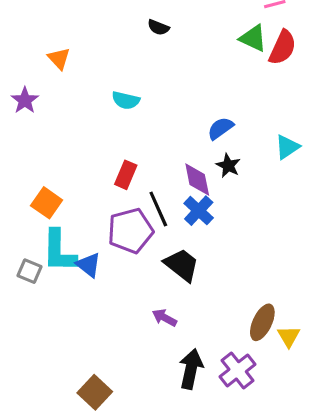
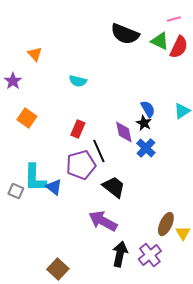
black semicircle: (158, 27) -> (125, 34), moved, size x2.0
blue semicircle: (220, 128) -> (148, 109), moved, turned 96
orange square: (47, 203) -> (27, 118), moved
blue cross: (199, 211) -> (146, 148), moved
purple arrow: (165, 318) -> (103, 221), size x1.8

